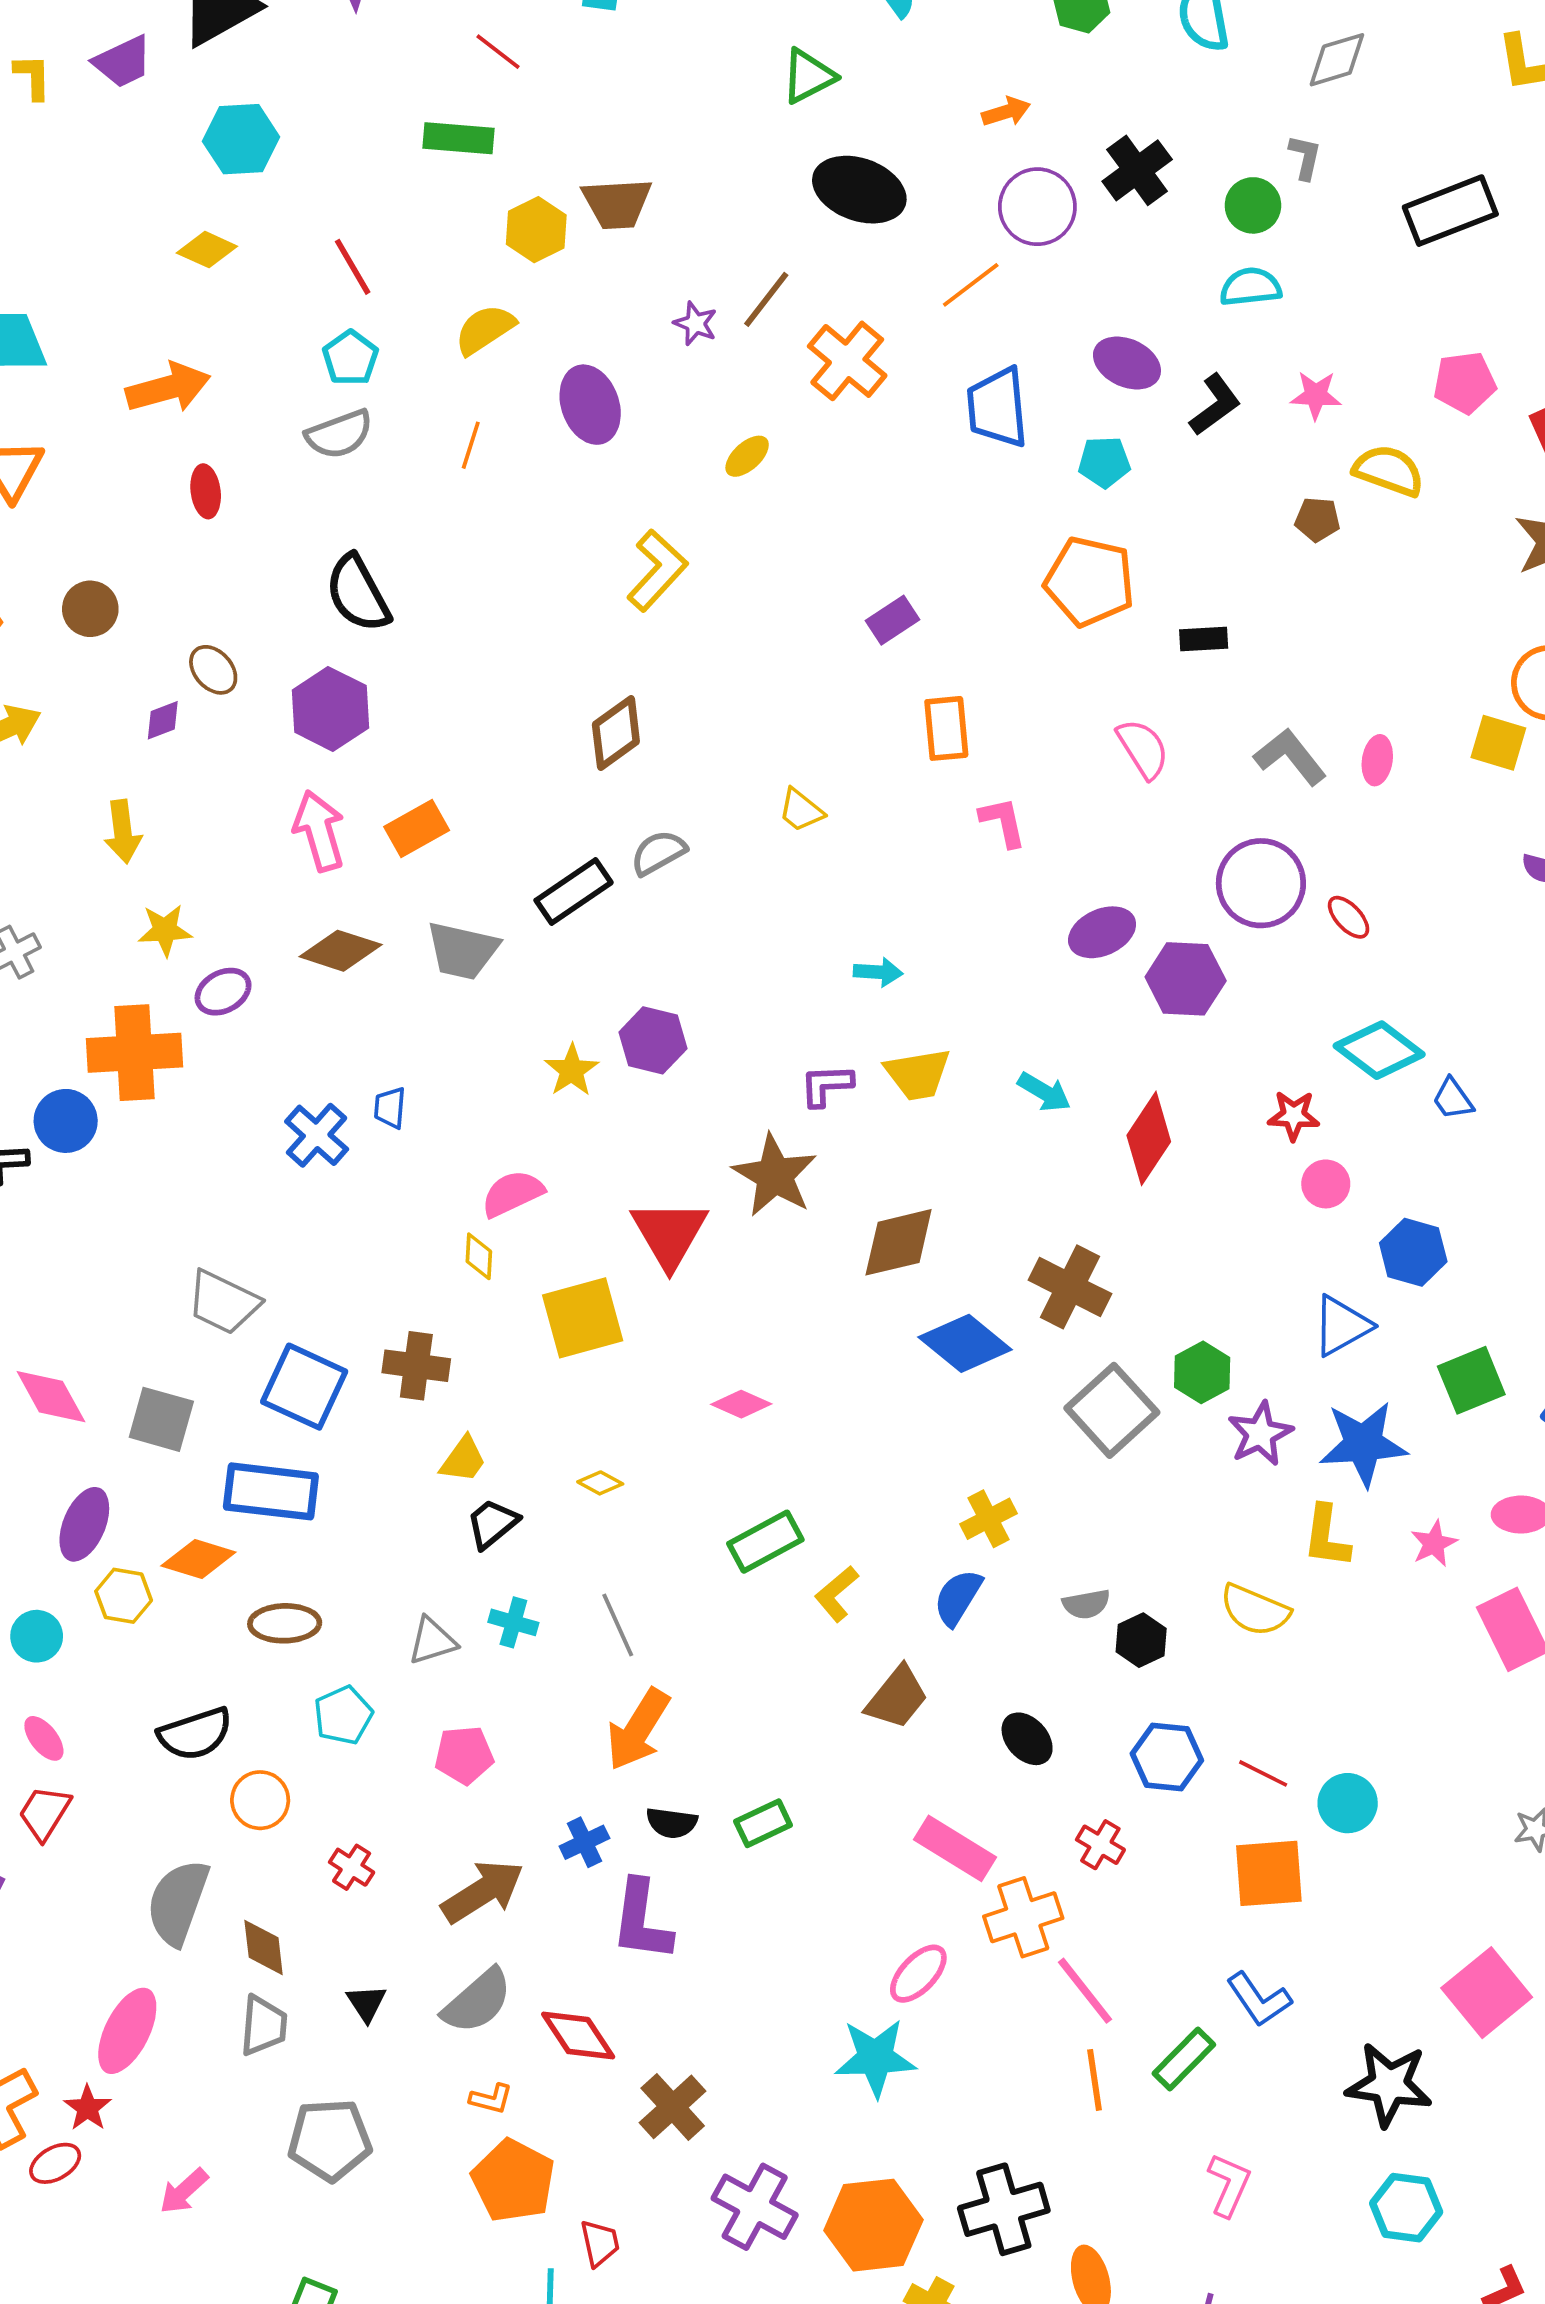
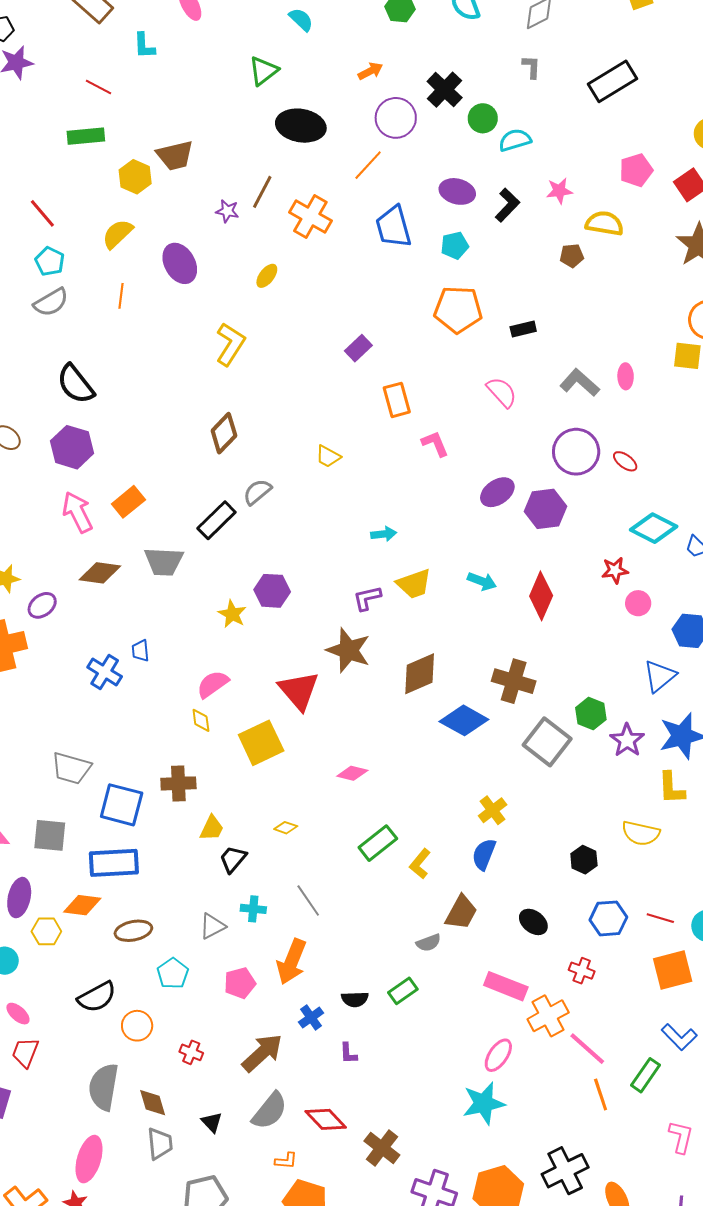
green circle: (1253, 205) -> (483, 118), moved
gray semicircle: (1086, 1604) -> (429, 943), moved
orange arrow: (638, 1729) -> (292, 962), moved
purple L-shape: (642, 1921) -> (348, 1053), size x0.5

